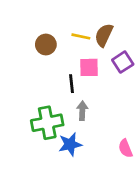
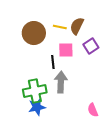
brown circle: (46, 45) -> (34, 33), size x1.5
gray arrow: (82, 111) -> (61, 82), size x1.5
blue star: (70, 144) -> (37, 107), moved

